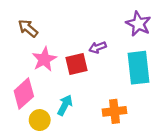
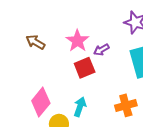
pink star: (44, 59) -> (77, 41), moved

